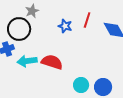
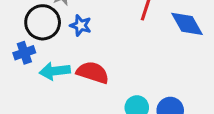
blue star: (65, 26) -> (81, 25), moved

